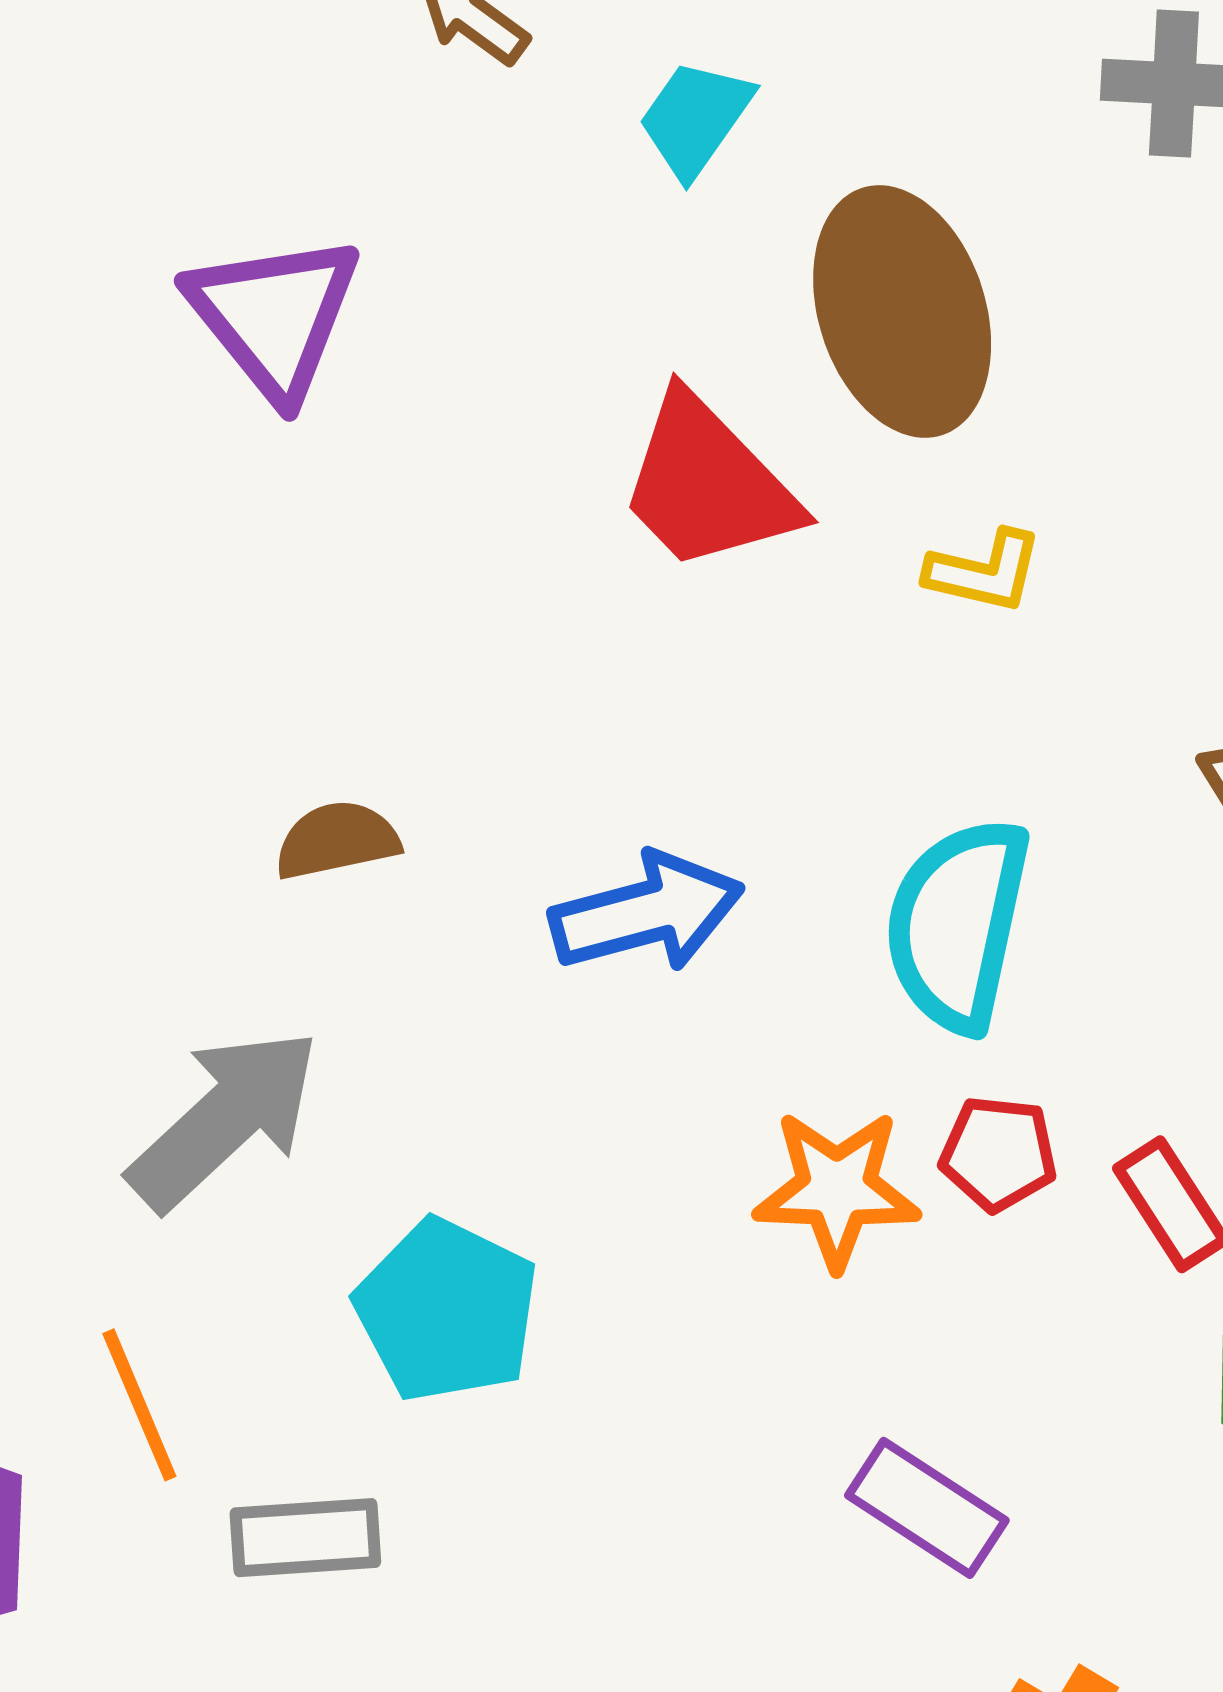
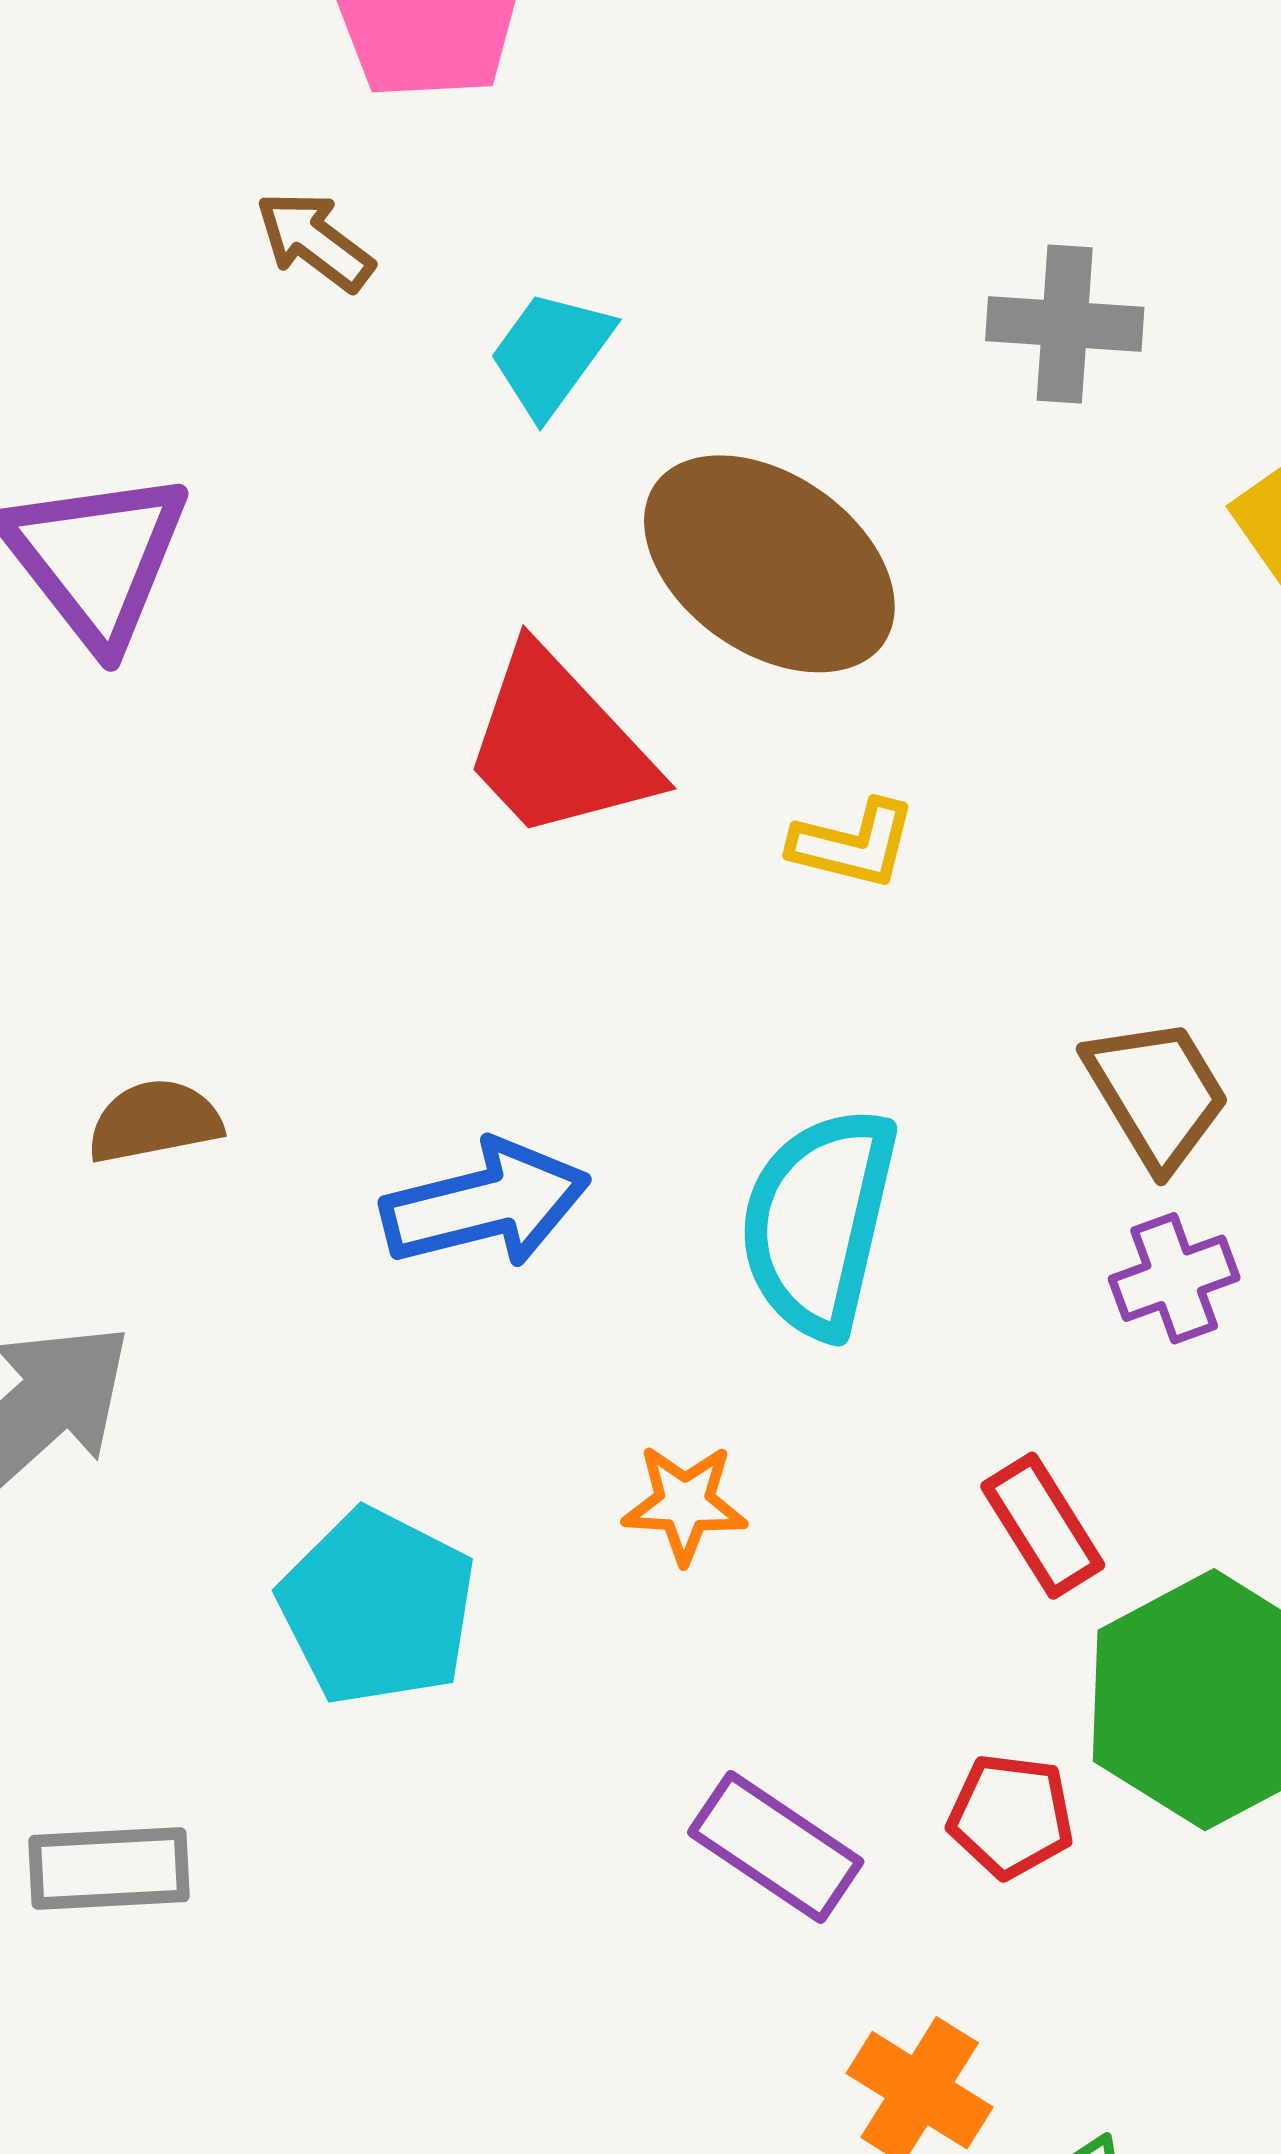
brown ellipse: (902, 311) -> (769, 564), turned -38
red pentagon: (998, 1153) -> (1011, 1816), moved
orange star: (837, 1189) -> (685, 1504), size x0.7
cyan pentagon: (447, 1310) -> (377, 1607), moved

